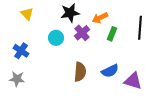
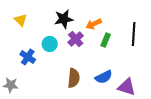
blue cross: (21, 51) -> (28, 57), moved

